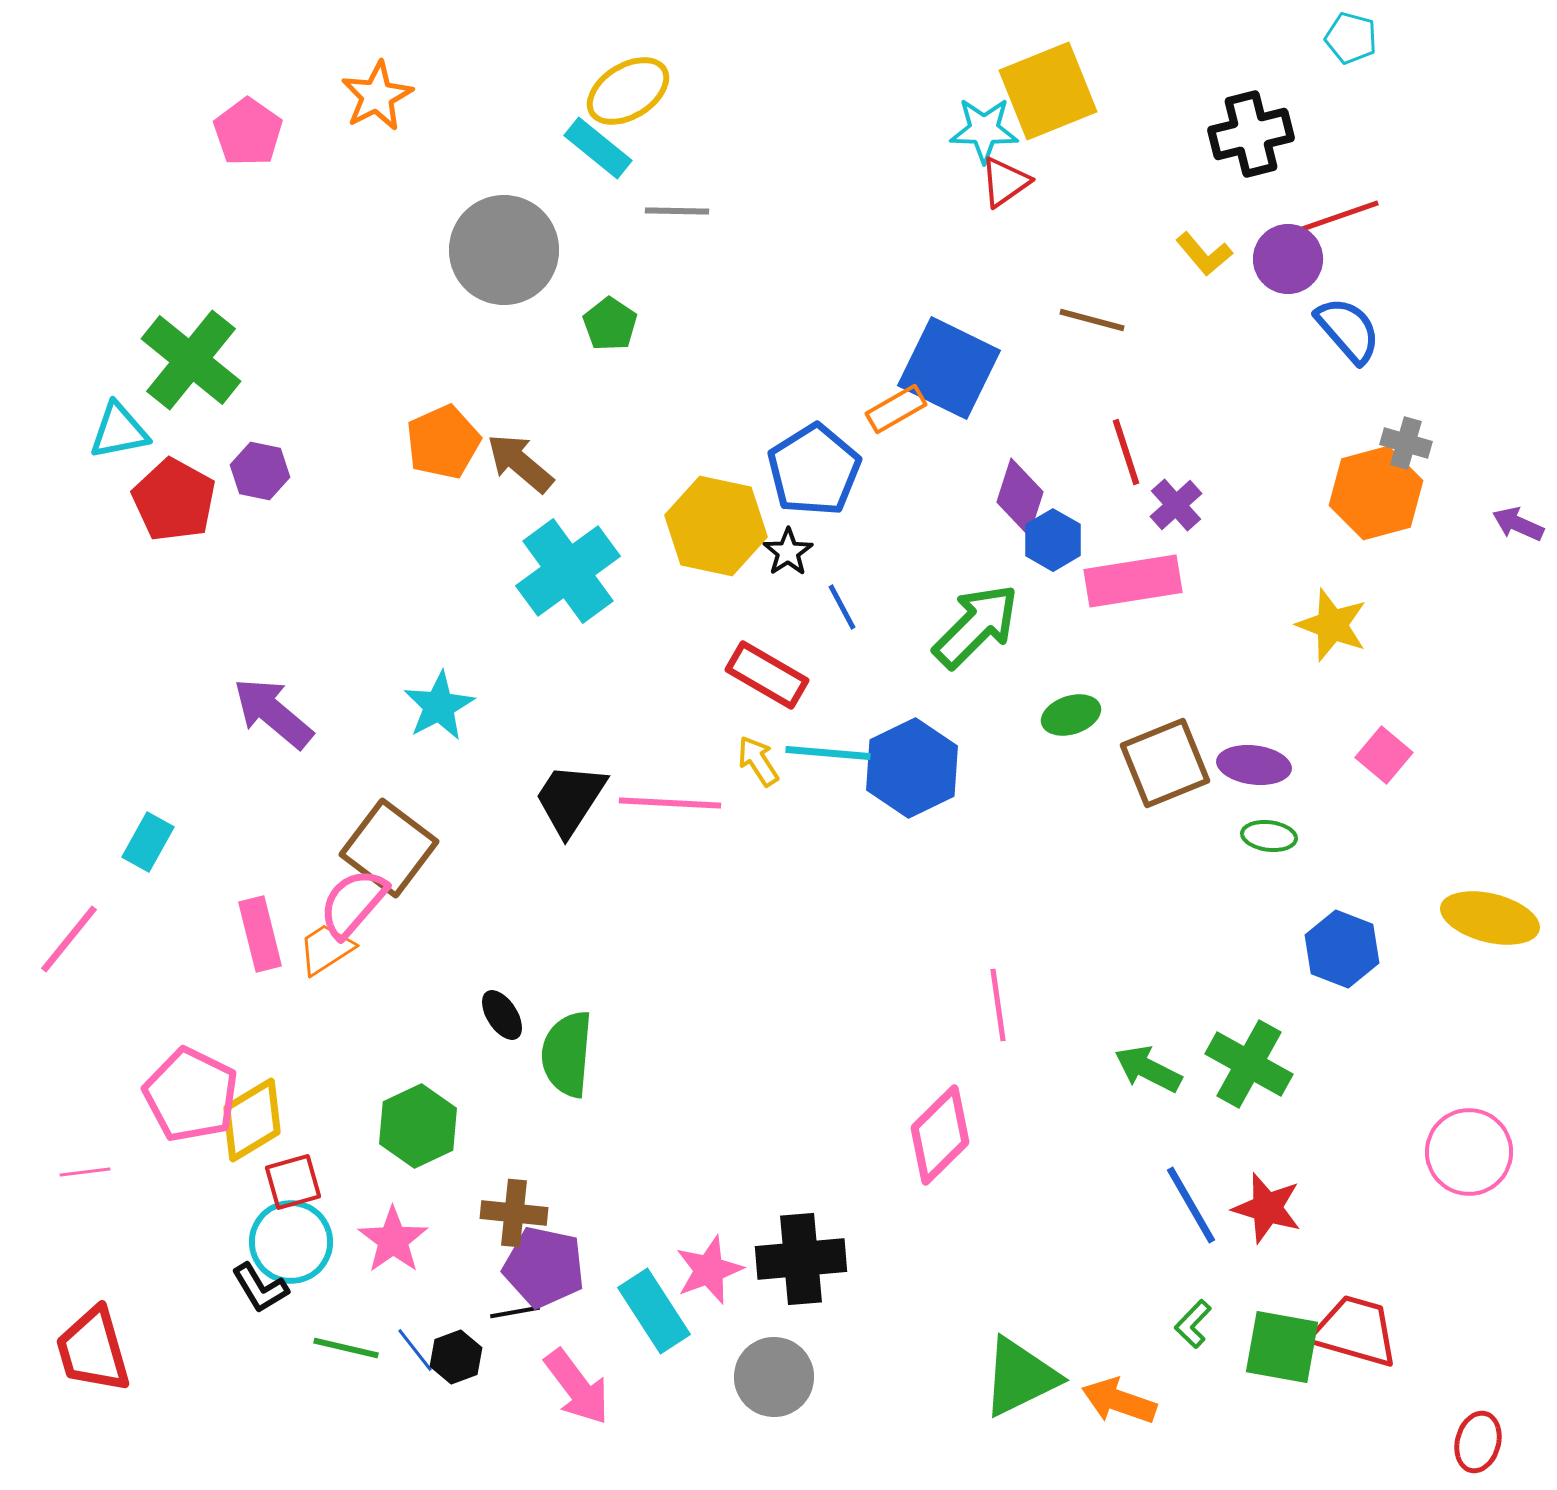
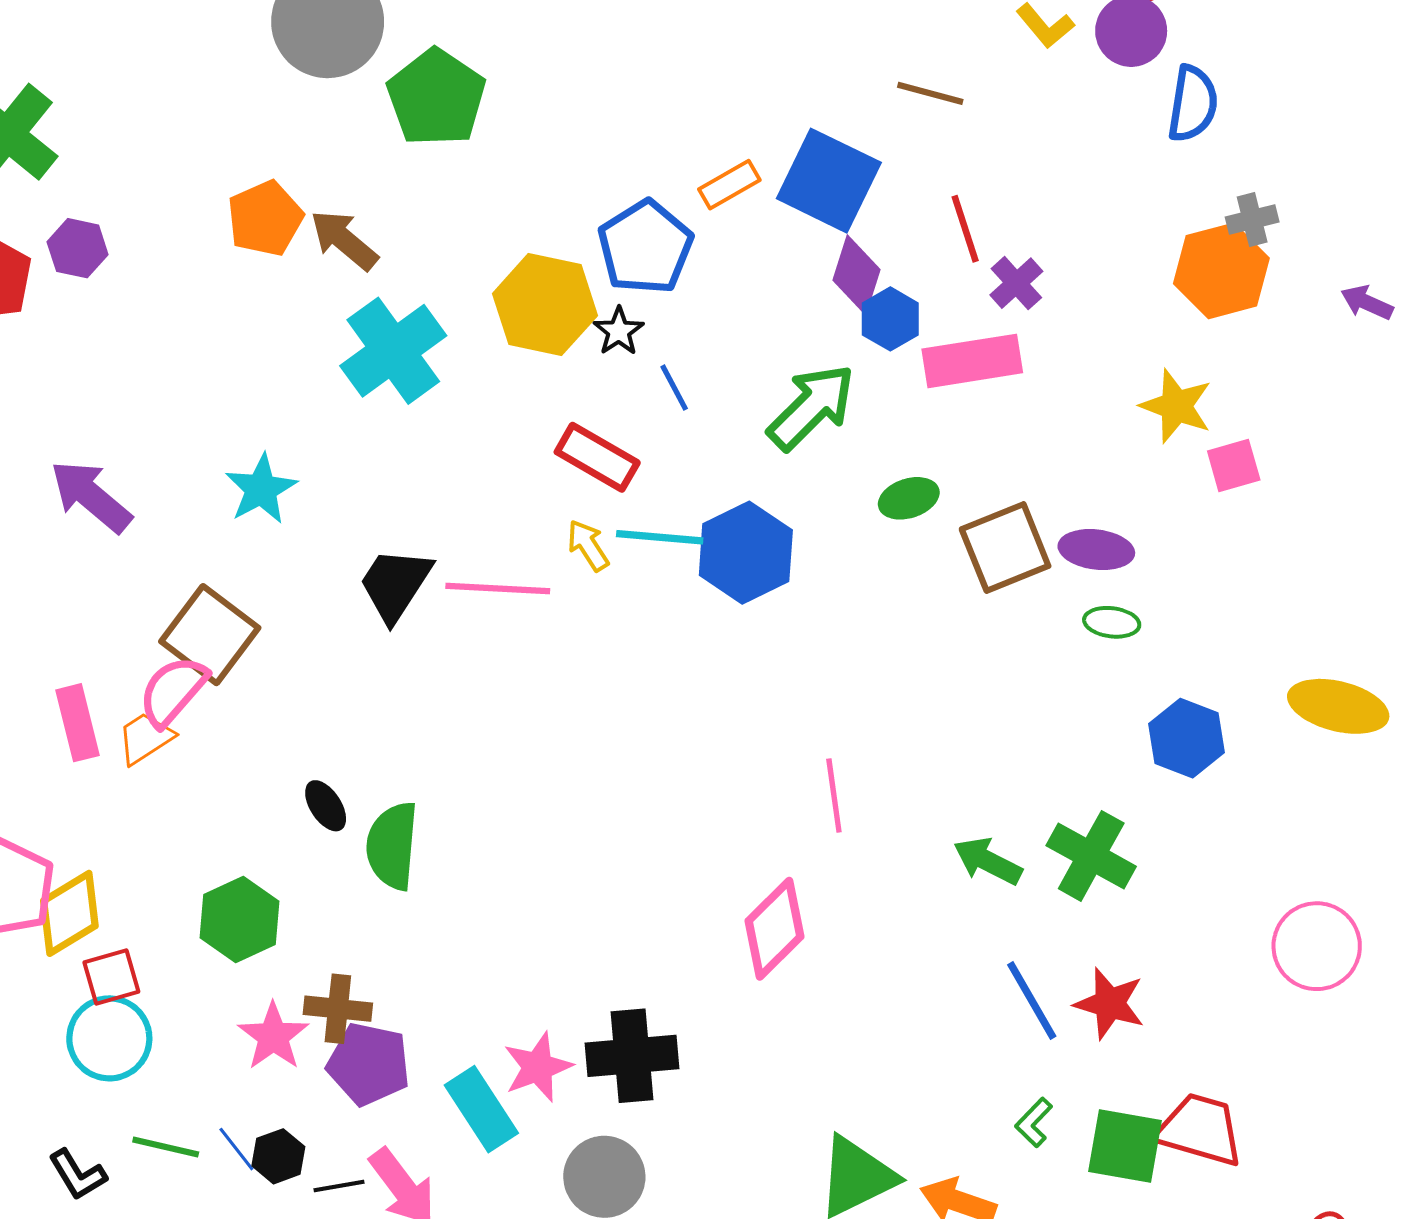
green pentagon: (610, 324) -> (436, 98), size x1.8
blue semicircle: (1348, 330) -> (1193, 104), turned 50
blue square: (949, 368) -> (829, 181), moved
gray cross: (1406, 443) -> (1252, 220), turned -30
pink square: (1384, 755) -> (1234, 465), moved, turned 34
pink star: (393, 1240) -> (273, 1036), moved
black L-shape: (260, 1288) -> (78, 1175), moved
black line: (515, 1312) -> (339, 1186), moved

